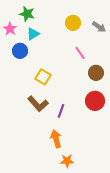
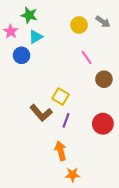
gray arrow: (99, 27) -> (103, 22), moved
yellow square: (43, 77) -> (61, 97), moved
red circle: (95, 101) -> (103, 124), moved

